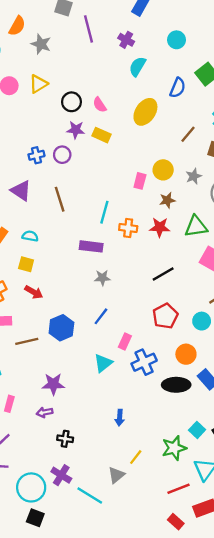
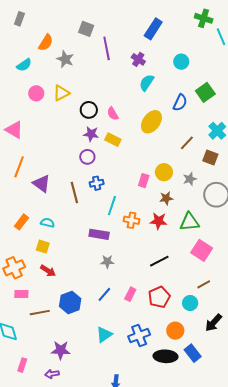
blue cross: (36, 155) -> (97, 183), moved
purple circle: (62, 155) -> (87, 157), moved
pink rectangle: (125, 342) -> (130, 294), moved

